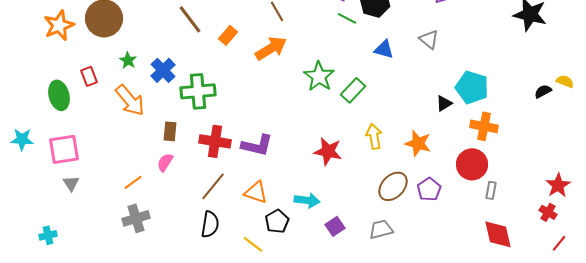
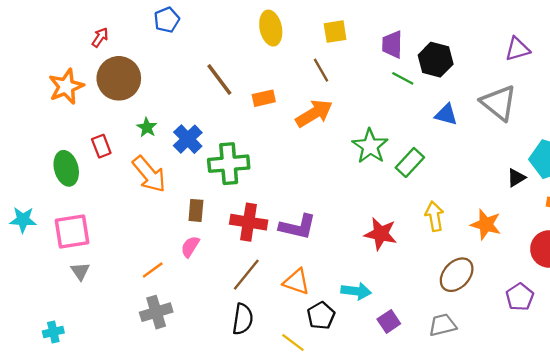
orange rectangle: (228, 35) -> (264, 98), turned 36
gray triangle: (429, 39) -> (499, 103), size x1.6
purple pentagon: (429, 189) -> (520, 297), moved

